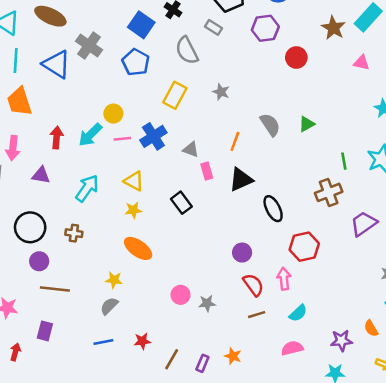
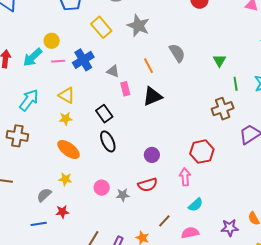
gray star: (221, 92) -> (138, 26), size x1.6
yellow rectangle: (175, 95) -> (101, 27), turned -70
green triangle: (307, 124) -> (219, 61), moved, turned -32
orange line: (235, 141) -> (149, 66), turned -49
black ellipse: (273, 209) -> (108, 141), moved
brown cross: (74, 233) -> (17, 136), size x1.5
yellow star: (114, 280) -> (65, 179), moved
red semicircle: (253, 285) -> (148, 185), moved, turned 108
brown line: (257, 315) -> (164, 221), moved, turned -32
red star: (142, 341) -> (62, 212), moved

